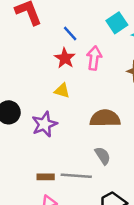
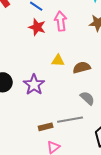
yellow triangle: (62, 91) -> (58, 61), moved
brown semicircle: (105, 118) -> (82, 68), size x0.7

